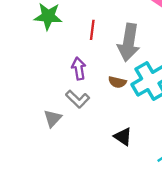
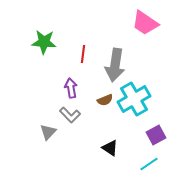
brown semicircle: (117, 82) -> (105, 100), turned -35

